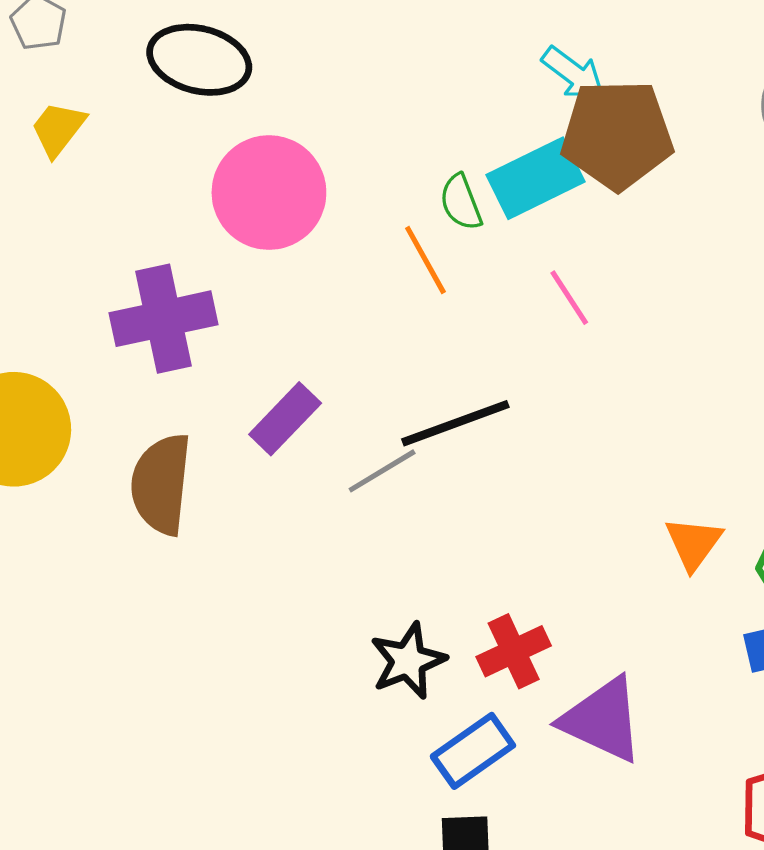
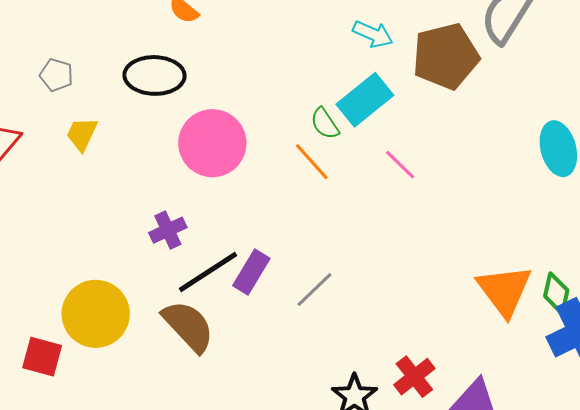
brown pentagon: (617, 134) -> (446, 56), moved
purple cross: (164, 319) -> (168, 230), size x0.6
black line: (455, 423) -> (208, 272), moved
brown semicircle: (161, 484) -> (188, 326), turned 144
orange triangle: (694, 543) -> (504, 290), size x1.6

